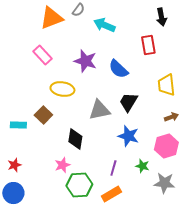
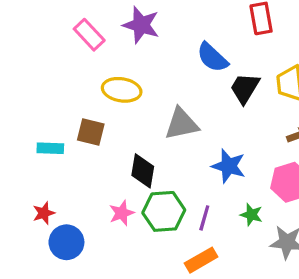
purple star: (85, 61) -> (141, 25), moved
black trapezoid: (128, 102) -> (245, 88), moved
brown square: (43, 115) -> (91, 132), turned -30
green hexagon: (79, 185) -> (164, 211), moved
blue circle: (13, 193) -> (66, 242), moved

